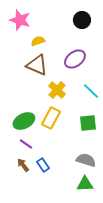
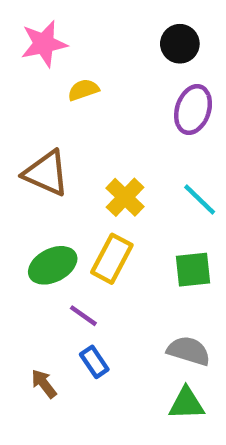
pink star: (20, 20) -> (44, 44), turned -30
purple ellipse: (75, 59) -> (193, 110), moved, turned -35
brown triangle: (37, 65) -> (46, 173), moved
purple line: (26, 144) -> (83, 316), moved
brown arrow: (23, 165) -> (44, 384), moved

